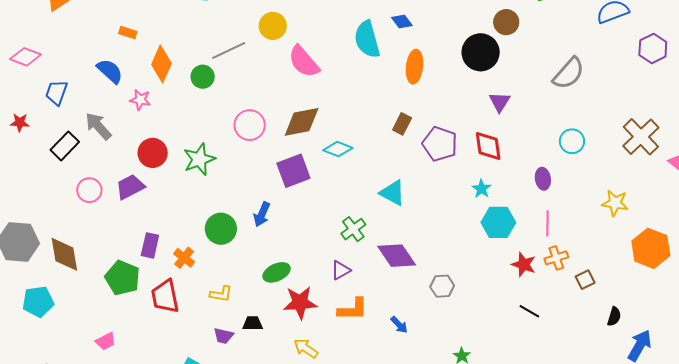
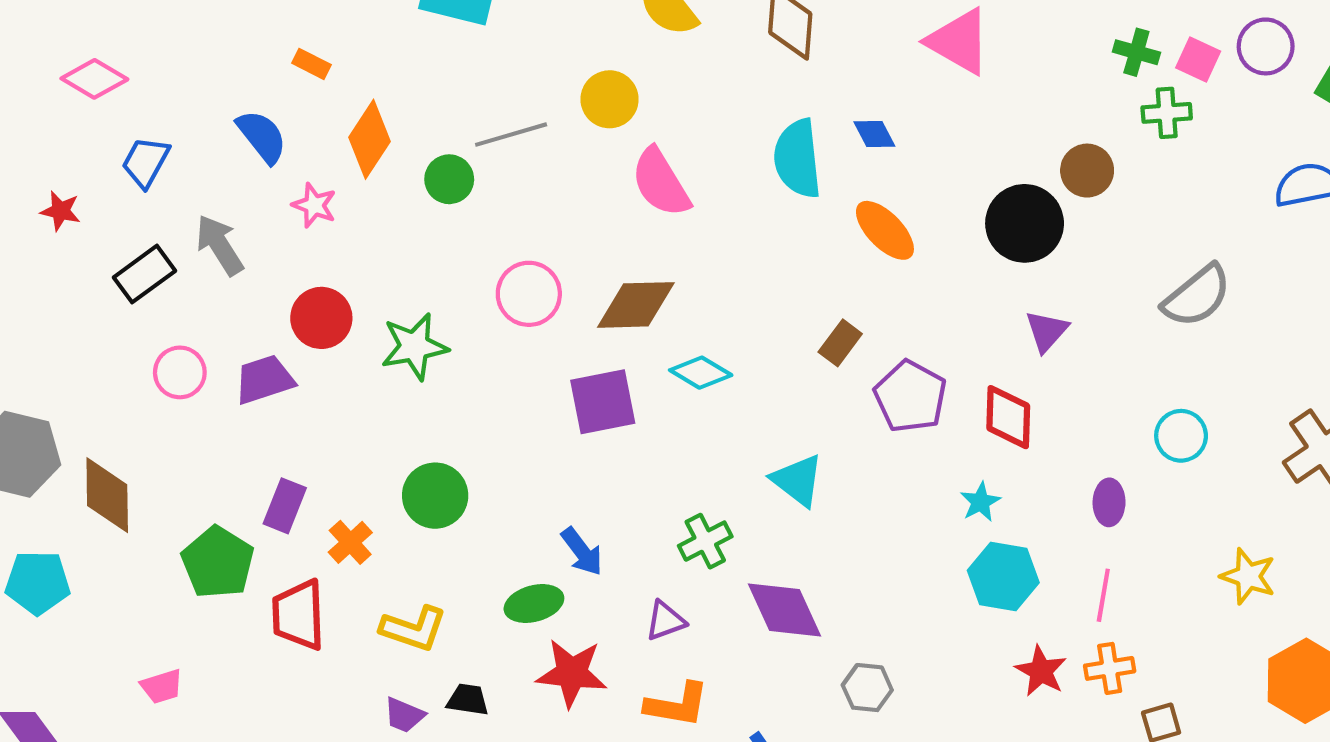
orange ellipse: (414, 67) -> (885, 230), turned -60
blue arrow: (262, 214) -> (582, 551), moved, turned -70
yellow L-shape: (221, 294) -> (414, 629), size x1.4

